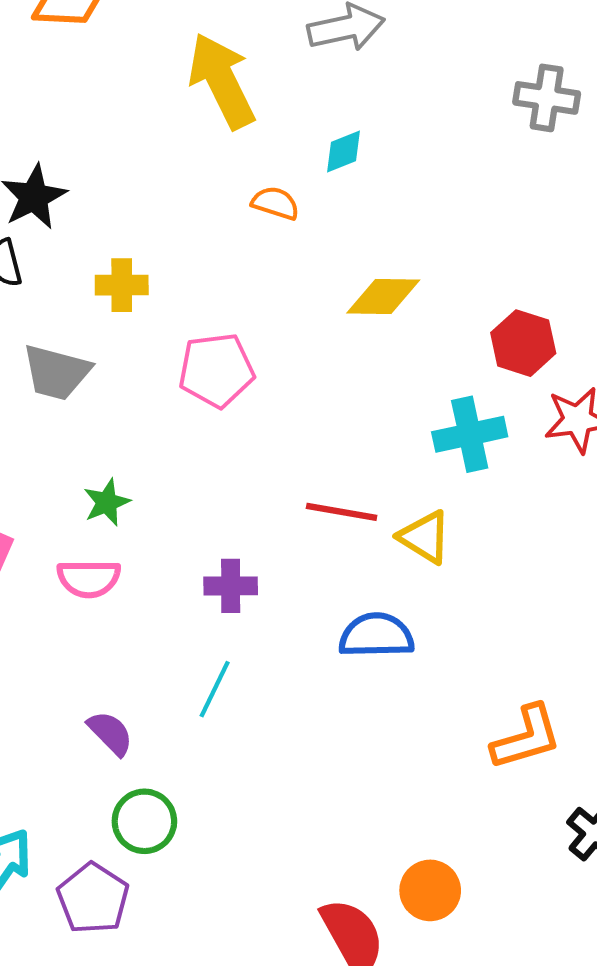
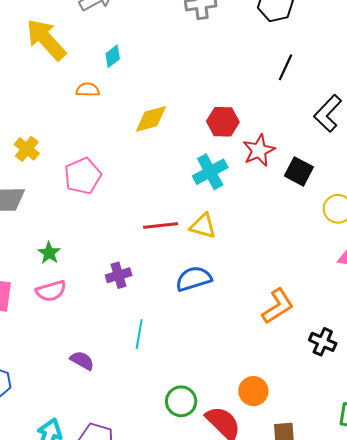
yellow cross: (122, 285) -> (27, 149), turned -35
cyan line: (215, 689) -> (139, 334), moved
green circle: (144, 821) -> (181, 401), moved

